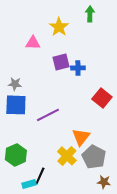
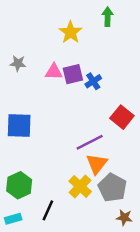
pink triangle: (33, 43) -> (54, 72), moved
blue cross: (78, 68) -> (93, 81), turned -32
gray star: (15, 84) -> (18, 63), moved
purple line: (48, 115) -> (90, 142), moved
cyan rectangle: (29, 184) -> (13, 219), moved

